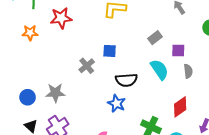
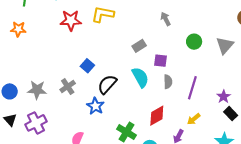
red star: (61, 18) -> (71, 20), moved
blue square: (110, 51) -> (87, 66), moved, turned 32
gray cross: (87, 66) -> (68, 87), moved
black semicircle: (126, 80) -> (107, 84), turned 130

